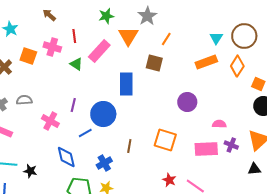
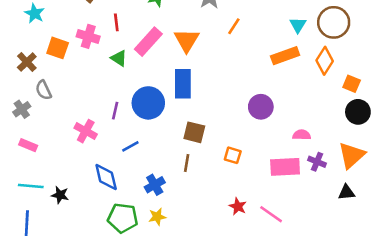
orange triangle: (128, 36) -> (187, 40), moved
brown square: (154, 63) -> (194, 132), moved
gray semicircle: (24, 100) -> (43, 90), moved, turned -112
blue circle: (103, 114) -> (148, 103), moved
orange square: (165, 140) -> (233, 155), size x0.6

